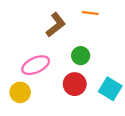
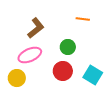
orange line: (90, 13) -> (83, 19), moved
brown L-shape: (56, 25) -> (36, 28), moved

